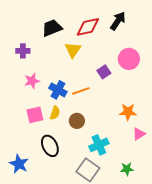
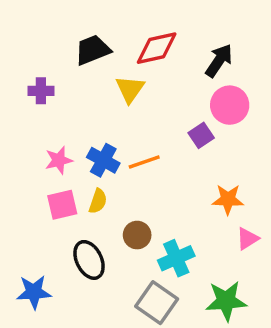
black arrow: (118, 21) -> (219, 61), moved
purple square: (104, 72) -> (201, 135), moved
pink star: (32, 81) -> (59, 160), moved
brown circle: (77, 121) -> (137, 235), moved
blue star: (19, 164) -> (34, 292), turned -30
green star: (127, 169) -> (226, 301), size x1.6

